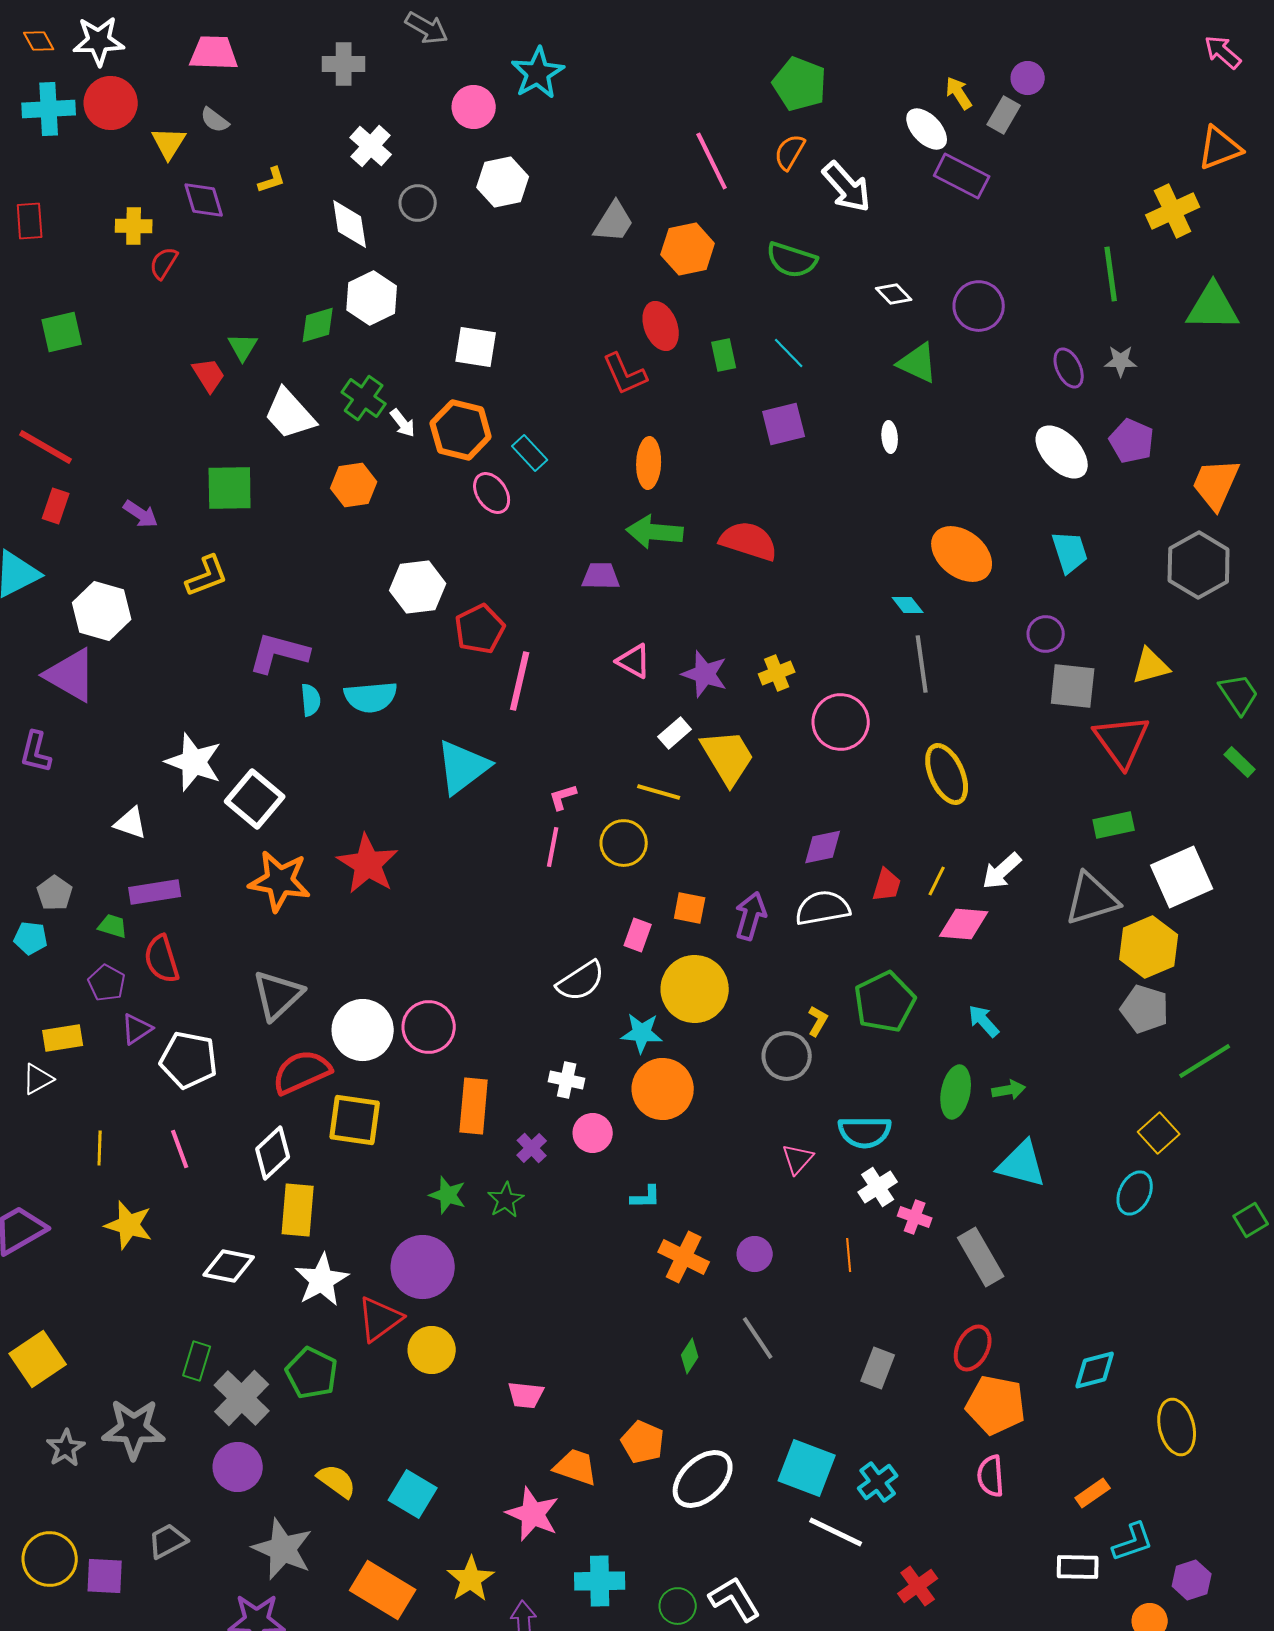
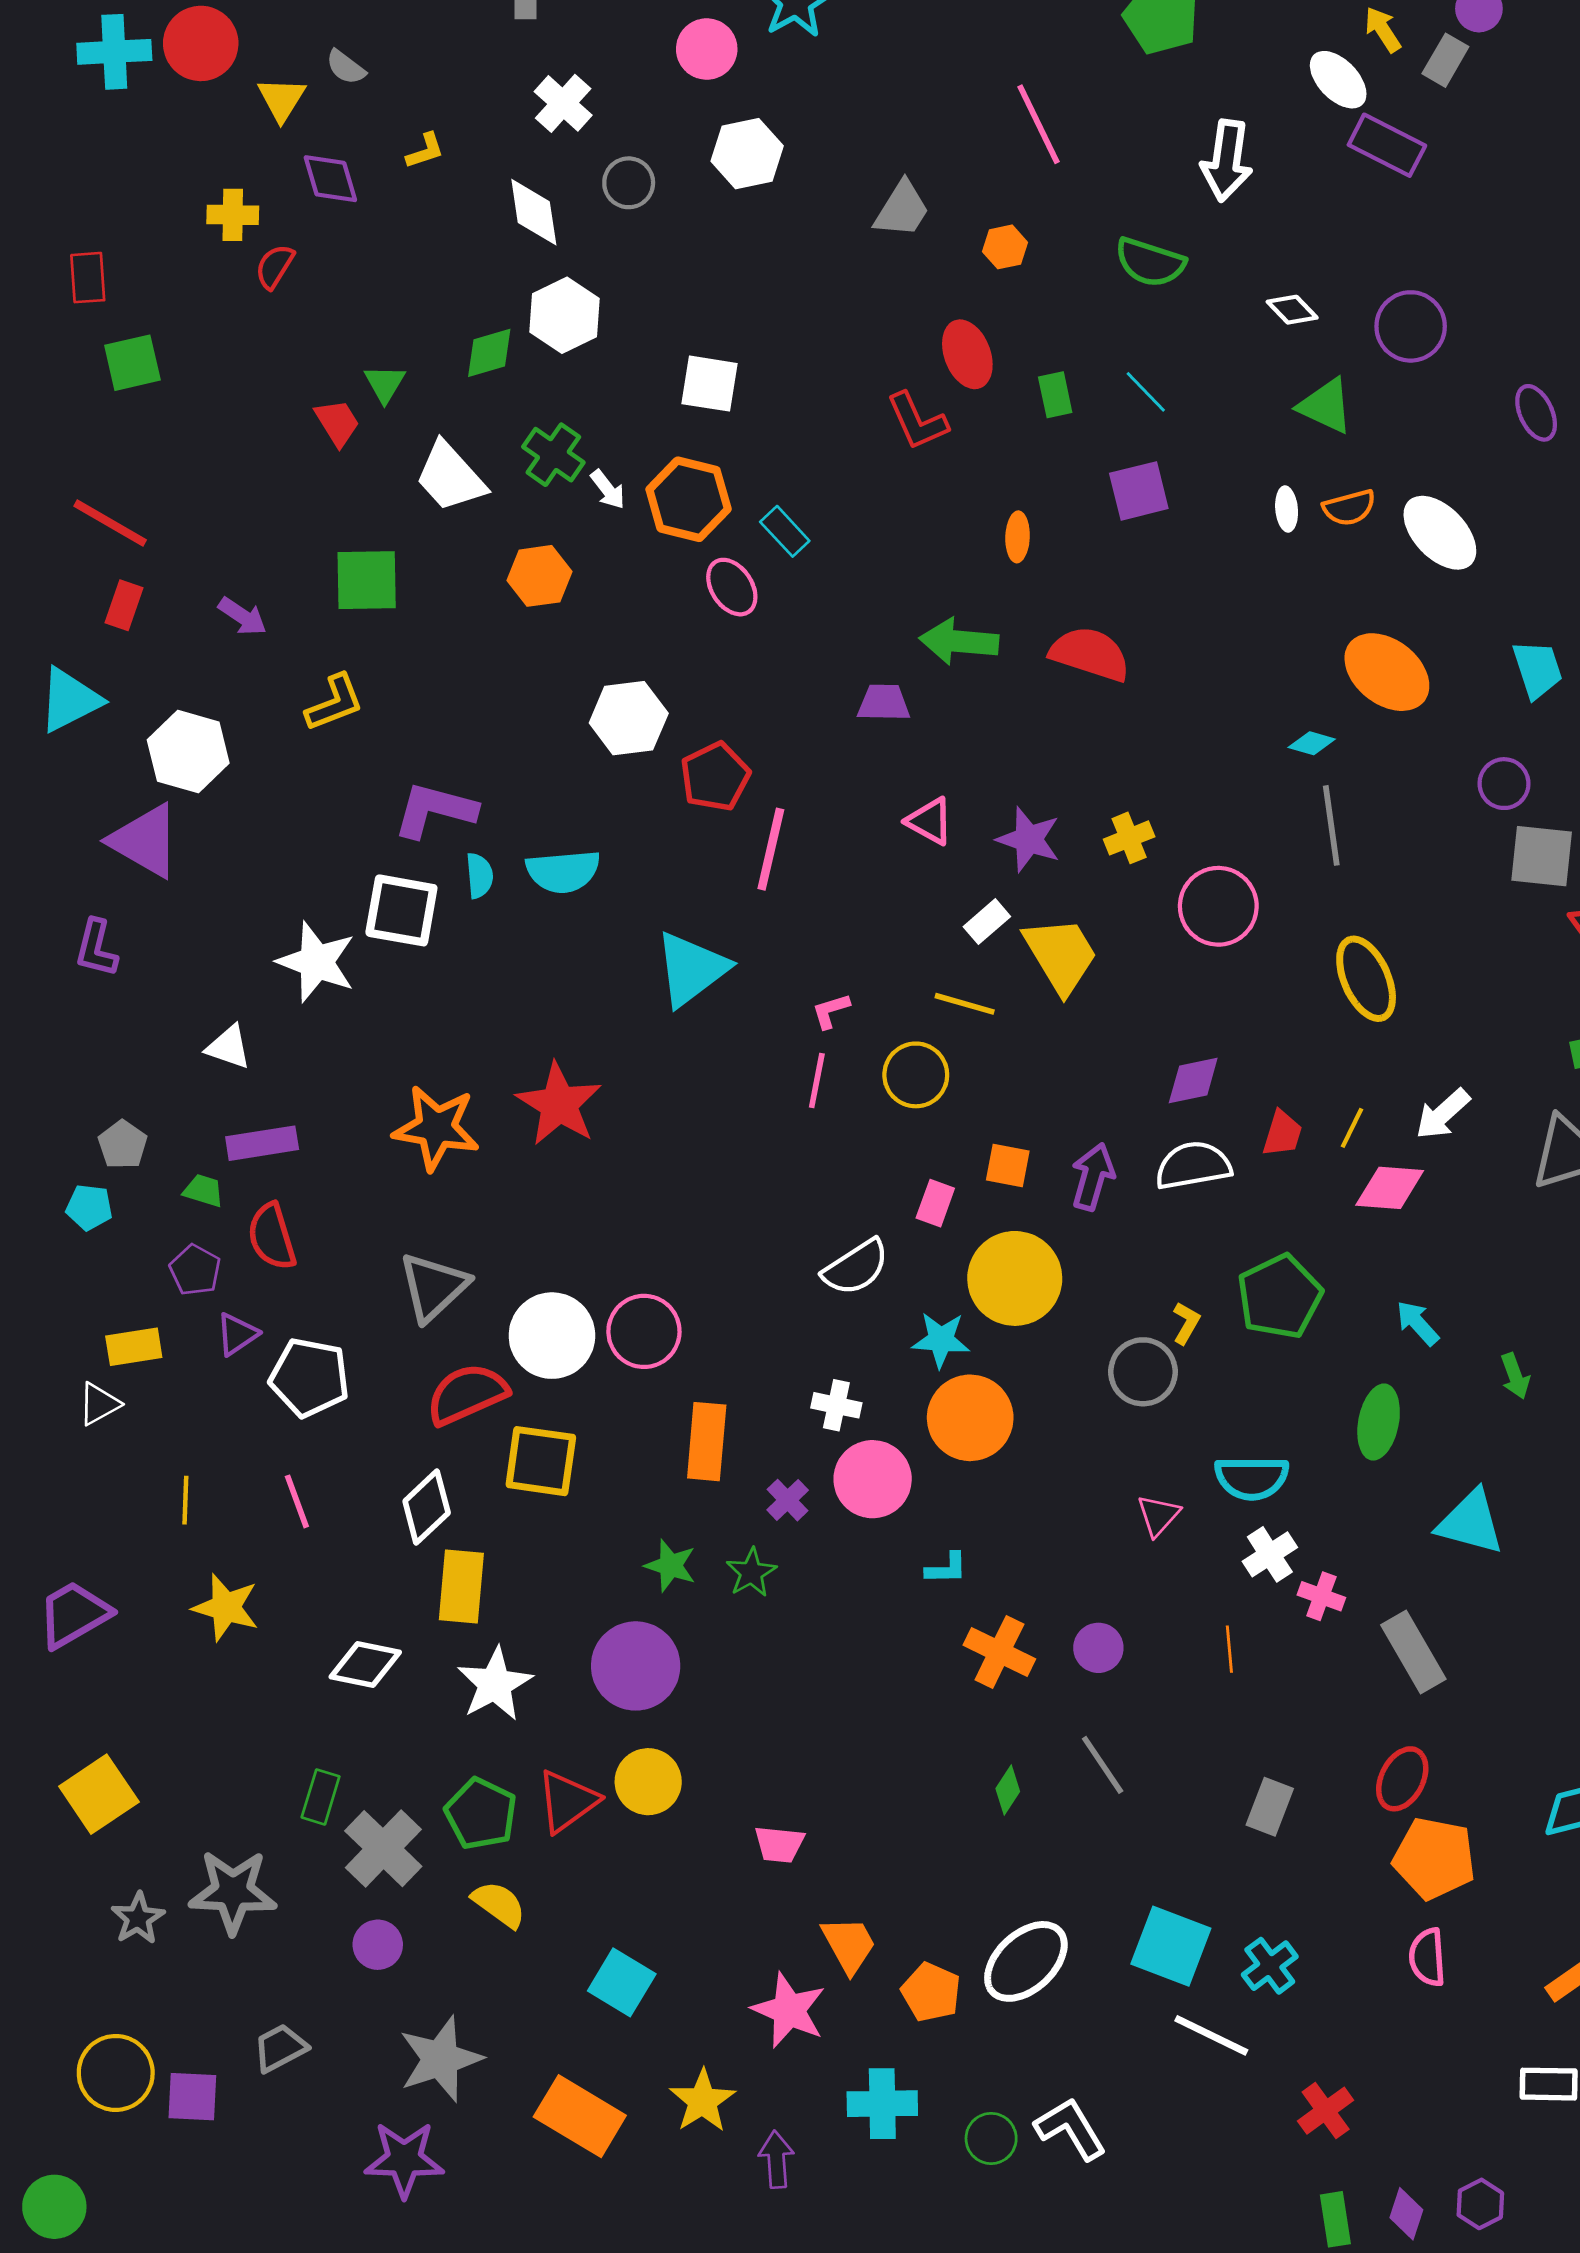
orange semicircle: (790, 152) -> (1349, 508), moved, turned -135
white arrow: (847, 187) -> (1227, 161), turned 50
red rectangle: (30, 221) -> (88, 278), moved
orange hexagon: (688, 249) -> (1005, 247), size x0.6
white ellipse: (1062, 452) -> (1440, 533), moved
orange ellipse: (649, 463) -> (1018, 537), moved, size x0.7
cyan diamond: (908, 605) -> (1312, 743), turned -36
white square: (255, 799) -> (401, 910), moved, turned -30
green arrow: (1009, 1090) -> (1515, 1376), moved, turned 80
pink circle: (593, 1133) -> (873, 1479), size x1.4
red triangle: (380, 1319) -> (567, 1801), moved
orange pentagon: (643, 1442) -> (931, 1992), moved
purple circle: (238, 1467) -> (378, 1945), size x0.7
orange trapezoid: (576, 1467) -> (849, 1945), turned 42
yellow semicircle: (337, 1481) -> (499, 1904), moved
gray star: (283, 1549) -> (440, 2059), turned 30

